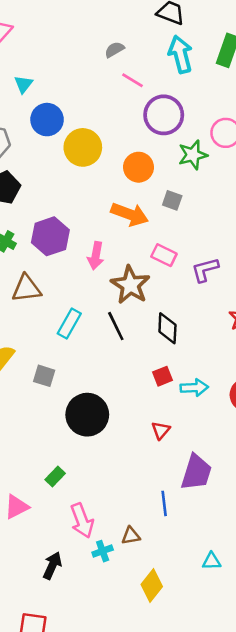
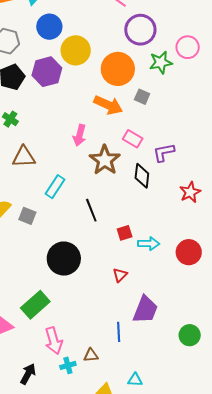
orange circle: (139, 167) -> (118, 69), size x1.4
purple hexagon: (50, 236) -> (47, 72), moved
black line: (116, 326) -> (91, 210), moved
black diamond: (167, 328) -> (142, 176), moved
gray square: (44, 376) -> (27, 216), moved
green rectangle: (55, 477) -> (35, 305), size x1.8
cyan triangle: (211, 561) -> (135, 380), moved

